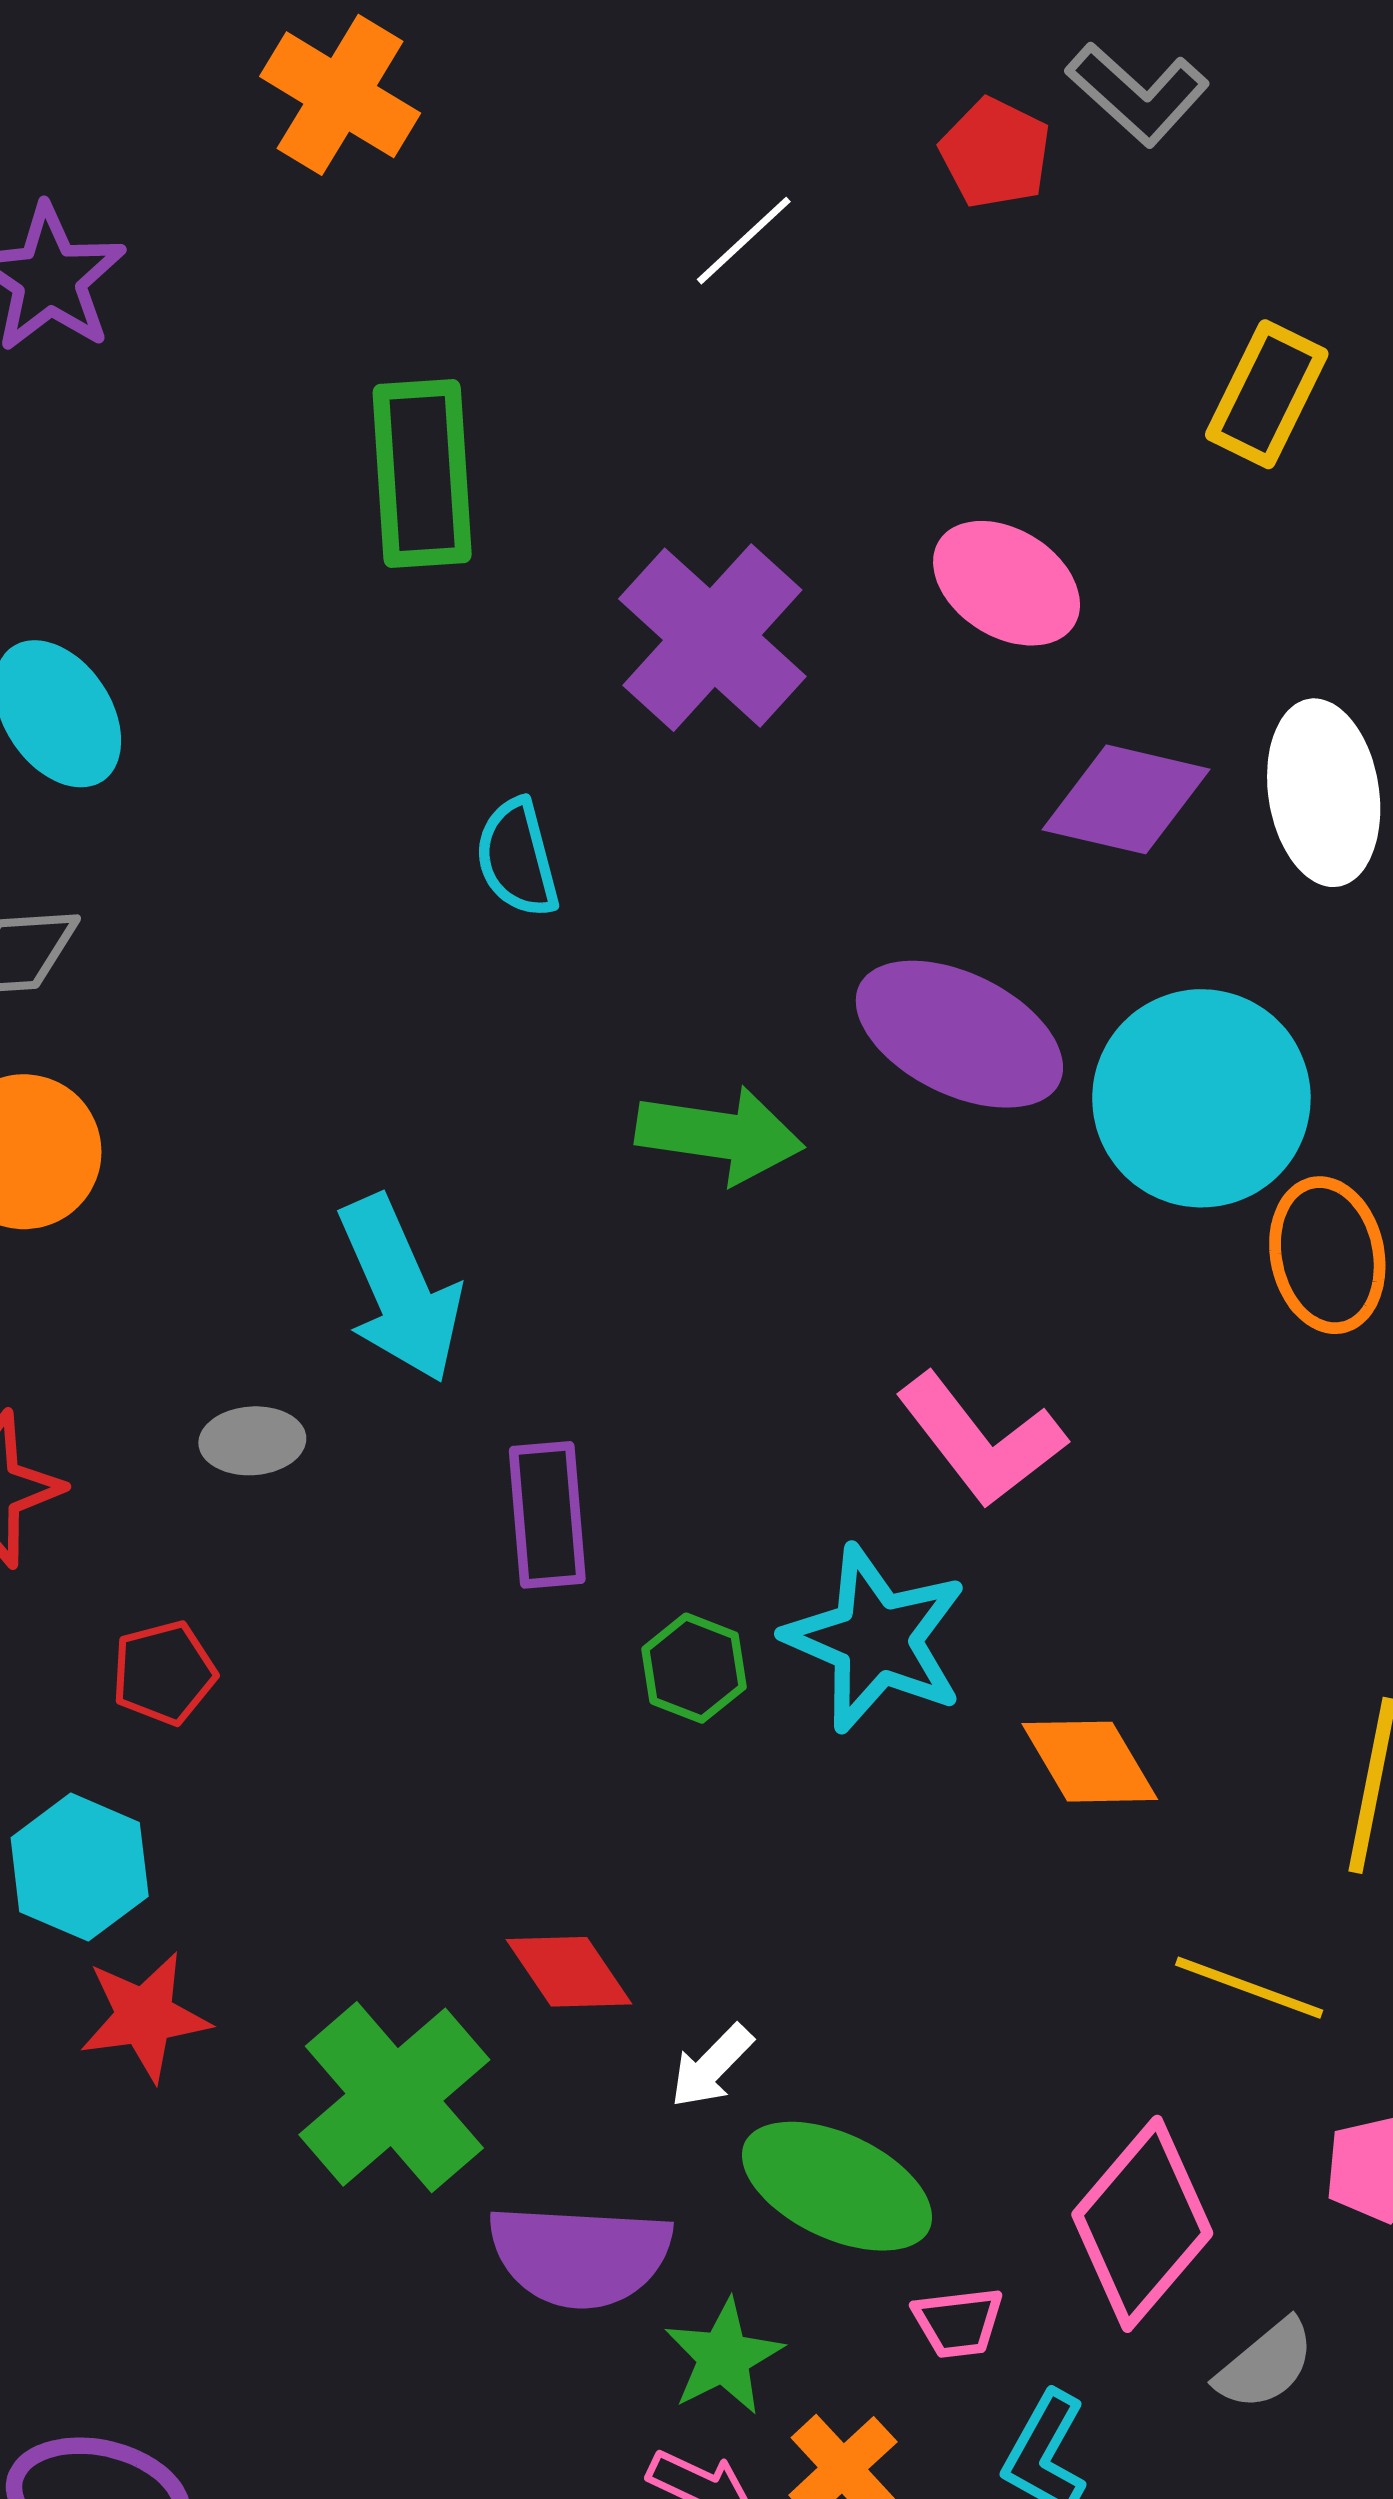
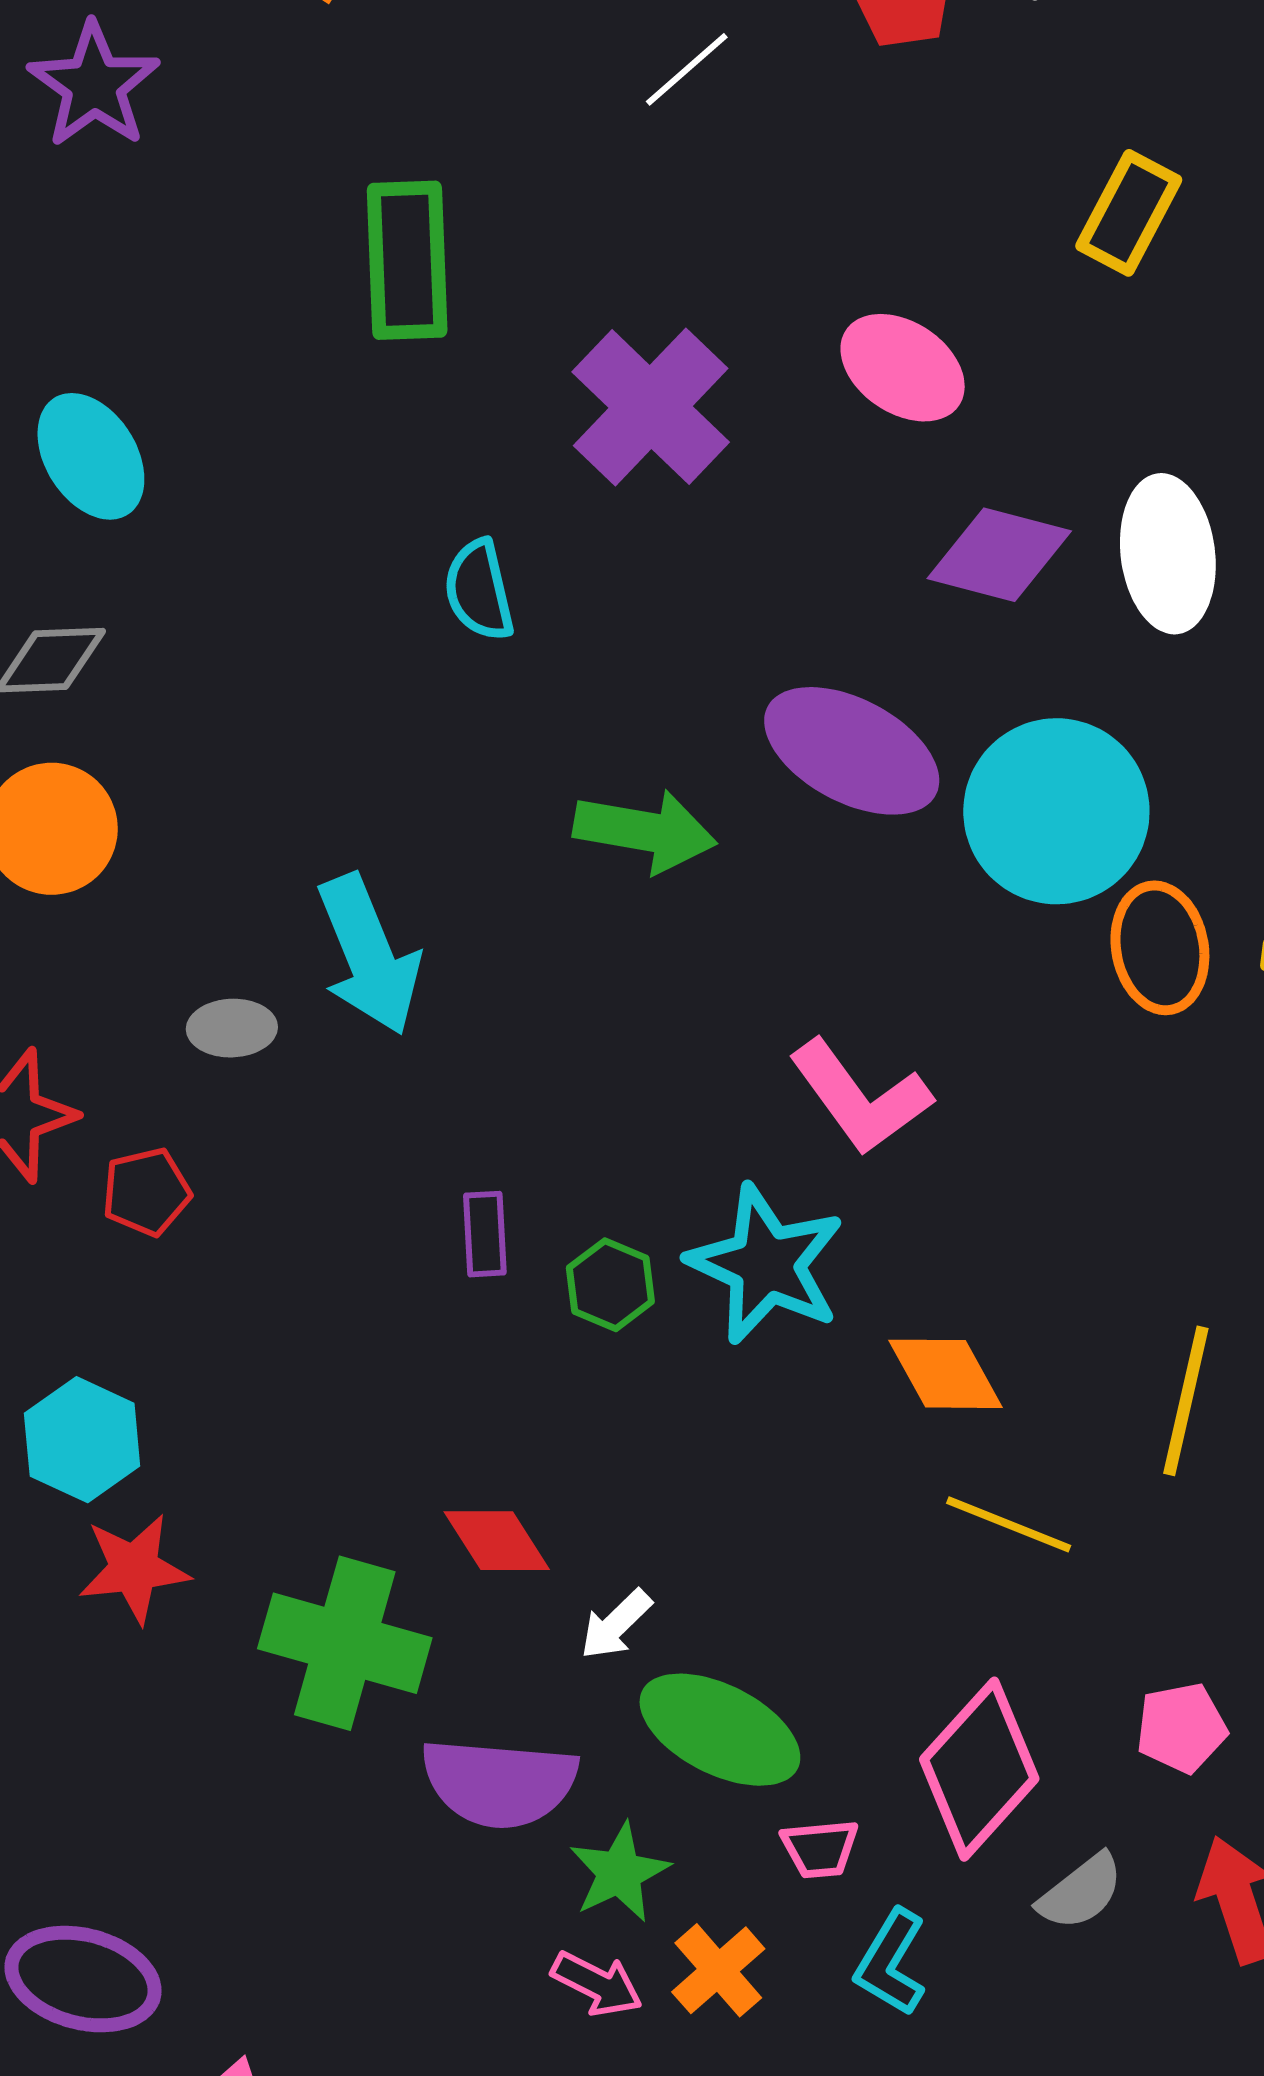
gray ellipse: (252, 1441) -> (232, 1028), moved
purple rectangle: (547, 1515) -> (485, 1234), moved, size x0.7
red pentagon: (164, 1673) -> (146, 1192), moved
yellow line: (1249, 1988) -> (1009, 1524), moved
green cross: (394, 2097) -> (345, 1643), turned -35

